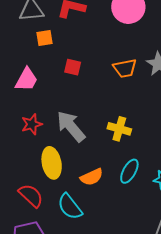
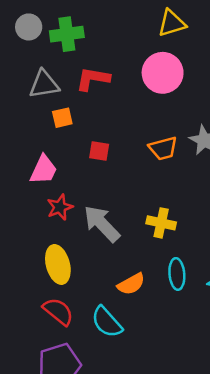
red star: (32, 124) -> (60, 207), moved
yellow ellipse: (52, 163) -> (58, 264), moved
cyan ellipse: (129, 171) -> (177, 274), turned -30

